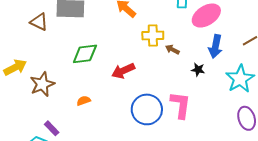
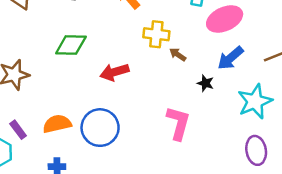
blue arrow: (215, 46) -> (230, 58), turned 30
orange semicircle: (84, 101) -> (57, 124), moved, size x1.6
blue circle: (147, 109) -> (100, 128), moved

